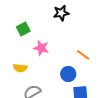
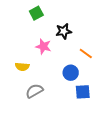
black star: (61, 13) -> (64, 31), moved
green square: (23, 29) -> (36, 13), moved

